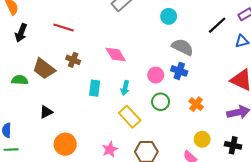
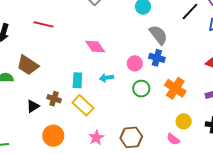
gray semicircle: (183, 47) -> (158, 35), turned 30
brown cross: (73, 60) -> (54, 99), moved
cyan arrow: (125, 88) -> (106, 78), turned 72
orange cross: (196, 104) -> (175, 88), size x1.5
yellow rectangle: (130, 117) -> (83, 105), moved

